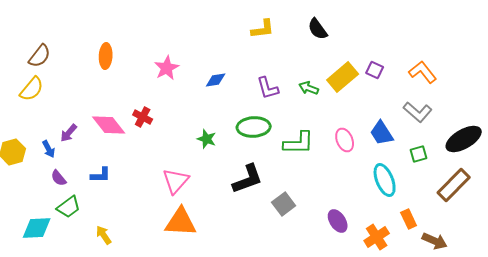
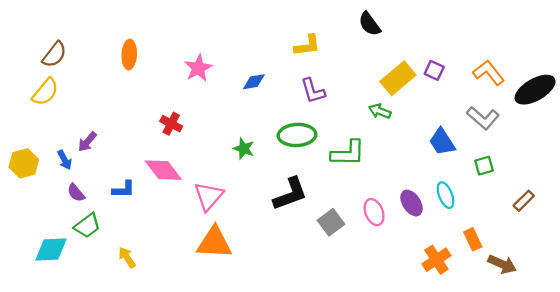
yellow L-shape: (263, 29) -> (307, 45), moved
green arrow: (309, 88) -> (380, 111), moved
pink diamond: (109, 125) -> (163, 170), moved
black ellipse: (464, 139) -> (535, 90), moved
pink ellipse: (345, 140) -> (374, 212), moved
cyan ellipse: (385, 180) -> (446, 195), size x0.7
brown rectangle: (454, 185) -> (524, 201), size x0.6
purple ellipse: (338, 221) -> (411, 203), moved

